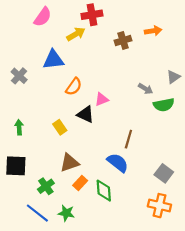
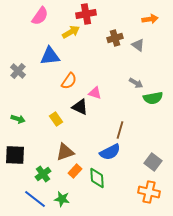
orange arrow: (153, 31) -> (150, 19), moved
gray triangle: (173, 77) -> (138, 45), moved, turned -48
pink triangle: (102, 99) -> (95, 93), turned 40
green arrow: (19, 127) -> (18, 119), turned 112
blue semicircle: (118, 163) -> (110, 152), turned 115

